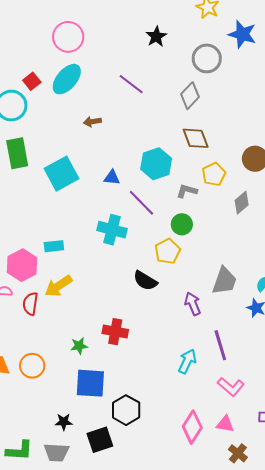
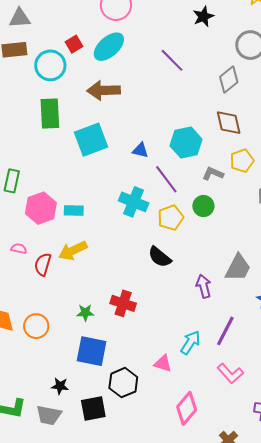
brown arrow: (92, 122) -> (104, 90), moved, size x1.8
yellow pentagon: (167, 251) -> (171, 218), moved
pink hexagon: (22, 265) -> (41, 208), moved
purple line: (220, 345) -> (225, 331), turned 36
pink triangle: (225, 424) -> (163, 363), moved

